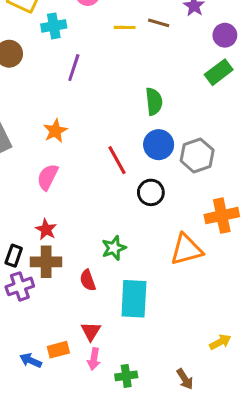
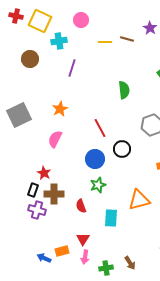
blue circle: (159, 145) -> (95, 159), moved
red star: (46, 229) -> (44, 173), moved
orange triangle: (186, 249) -> (139, 200), moved
purple cross: (20, 286) -> (37, 210), turned 36
cyan rectangle: (134, 299) -> (111, 218), size x0.7
brown arrow: (185, 379) -> (130, 263), moved

